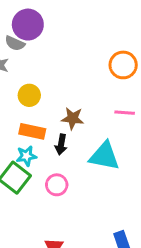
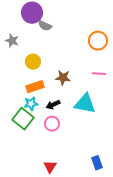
gray semicircle: (15, 43) -> (45, 26), moved
orange rectangle: (32, 131) -> (35, 87), turned -30
black arrow: (61, 144) -> (53, 105), moved, turned 56

